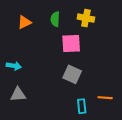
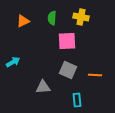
cyan arrow: (14, 66) -> (13, 62), turned -40
gray triangle: (18, 95) -> (43, 87), moved
orange line: (105, 98) -> (95, 75), moved

